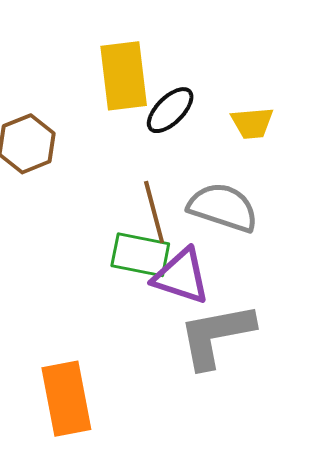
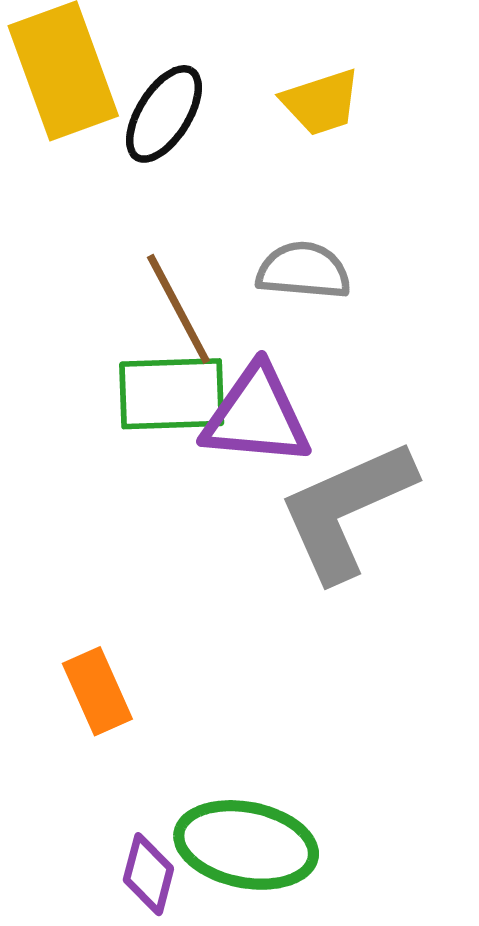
gray semicircle: (223, 207) -> (304, 271), size x0.7
orange rectangle: (66, 399) -> (97, 691), size x0.6

